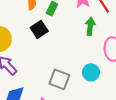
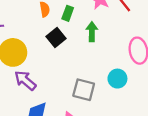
green arrow: (90, 26) -> (92, 32), moved

